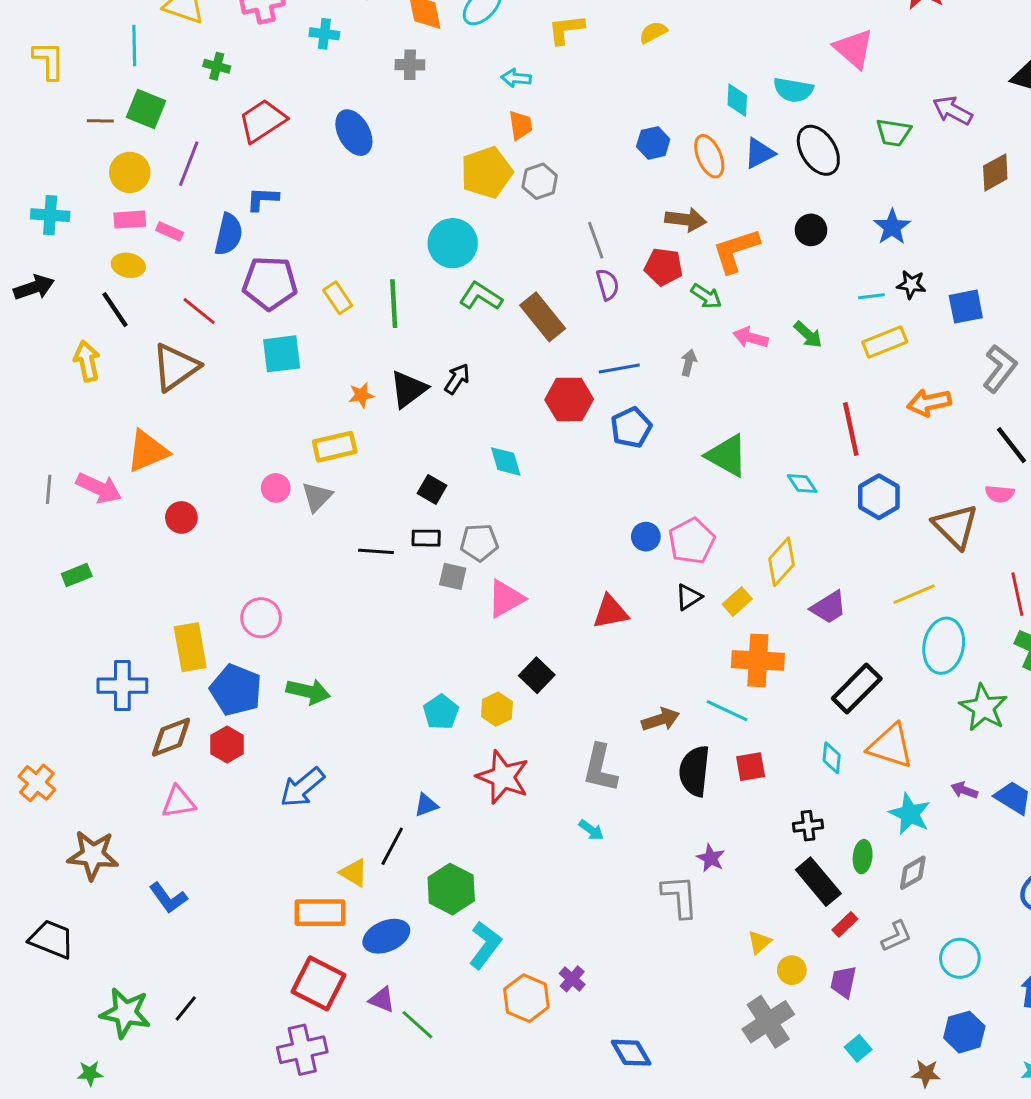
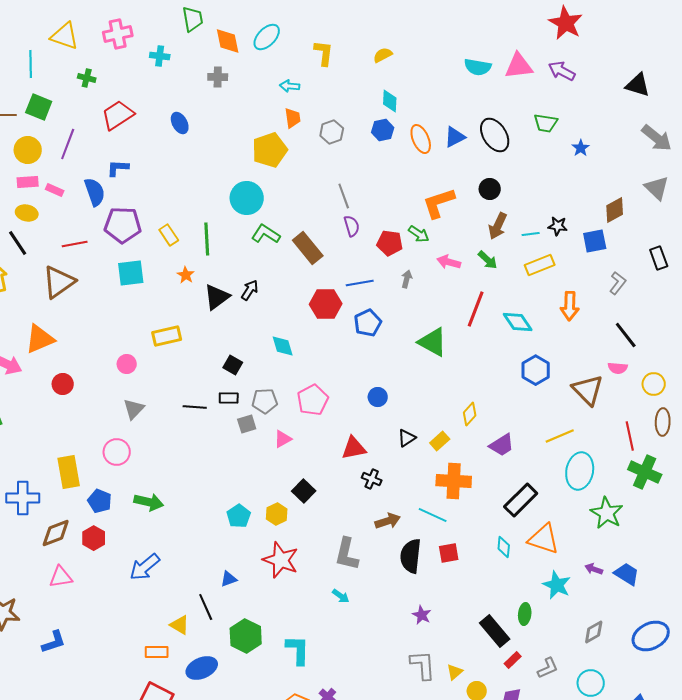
yellow L-shape: (566, 29) -> (324, 53), turned 104
pink triangle: (854, 49) -> (519, 66), turned -48
cyan semicircle: (793, 90) -> (478, 67), moved
cyan diamond: (737, 100) -> (390, 101), moved
purple arrow: (953, 110) -> (562, 71), moved
blue ellipse: (354, 133) -> (180, 123), size x0.7
brown diamond: (995, 172) -> (615, 210), moved
gray hexagon: (540, 181) -> (332, 132), moved
brown arrow: (686, 220) -> (498, 226), moved, turned 108
blue star: (892, 227) -> (581, 148), moved, size x0.7
blue semicircle: (229, 234) -> (95, 192), turned -32
red pentagon: (664, 267) -> (390, 243), moved
red line: (199, 311) -> (75, 244), turned -50
gray L-shape: (1000, 369) -> (618, 283), size x0.7
orange star: (361, 395) -> (186, 275), moved, turned -30
orange arrow: (929, 402) -> (570, 306), turned -76
red line: (851, 429) -> (476, 309), moved, turned 33
cyan diamond: (802, 484) -> (518, 322), moved, size x1.4
gray triangle: (317, 497) -> (134, 409), moved
pink pentagon: (692, 541) -> (313, 400), moved
yellow diamond: (781, 562) -> (470, 414), size x0.7
gray square: (453, 576) -> (247, 424), turned -30
pink triangle: (506, 599) -> (283, 439), size x0.7
blue pentagon: (236, 690) -> (100, 501), size x0.7
black cross: (808, 826) -> (372, 479), moved, turned 30
black line: (392, 846) -> (206, 607), turned -52
gray diamond: (913, 873) -> (594, 632), moved
gray L-shape: (680, 896) -> (423, 665), moved
blue L-shape: (168, 898) -> (54, 642), turned -72
orange rectangle: (320, 913) -> (157, 652), size x0.7
cyan L-shape: (485, 945) -> (298, 650), moved, turned -36

